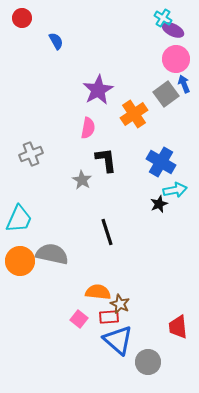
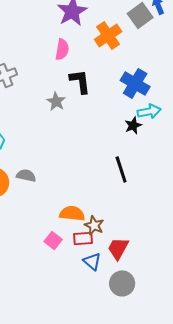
black line: (107, 232) -> (121, 169), moved
gray semicircle: (52, 254) -> (26, 175), size x0.6
red trapezoid: (178, 327) -> (118, 248), moved, turned 35
blue triangle: (118, 340) -> (92, 261), size x0.6

